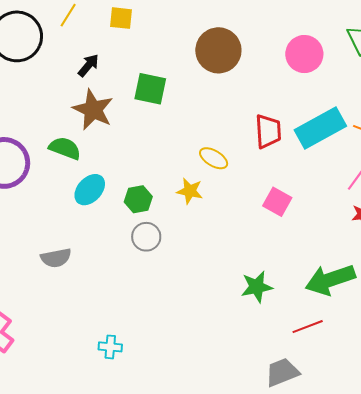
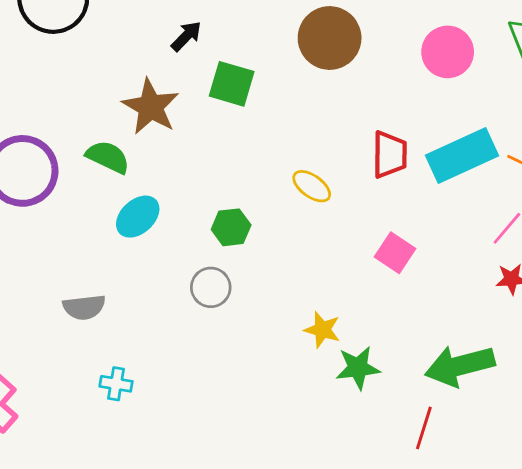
black arrow: (88, 65) -> (186, 36), moved
yellow star: (190, 191) -> (322, 330), moved
green hexagon: (138, 199) -> (231, 227), moved
red line: (308, 327) -> (424, 428), turned -56
cyan cross: (110, 347) -> (116, 384), moved

